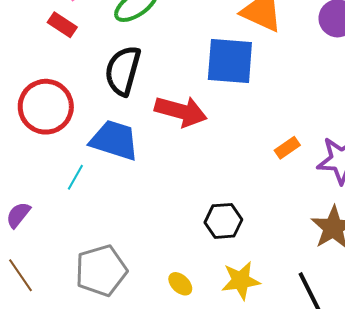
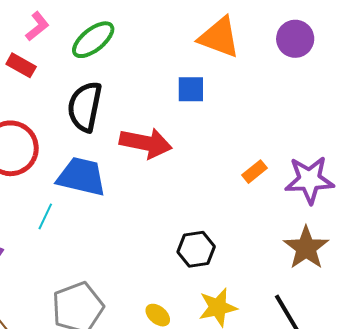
blue square: (230, 61) -> (191, 89), size x0.6

